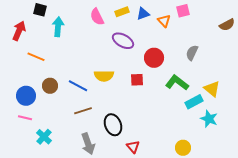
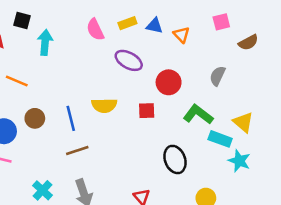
pink square: (183, 11) -> (221, 22), moved
blue triangle: (143, 14) -> (154, 26), turned 32
brown semicircle: (227, 25) -> (248, 42), moved
blue line: (78, 86) -> (71, 118), turned 48
cyan rectangle: (194, 102) -> (220, 139), turned 48
black ellipse: (113, 125) -> (175, 159), moved
cyan cross: (44, 137) -> (43, 190), moved

